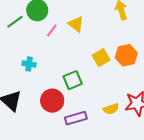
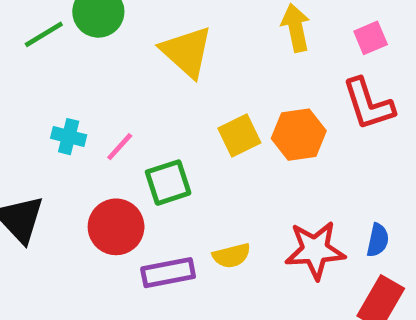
yellow triangle: (76, 24) -> (187, 52), size x1.4
pink line: (52, 31) -> (120, 147), moved
yellow semicircle: (111, 109) -> (232, 256), moved

